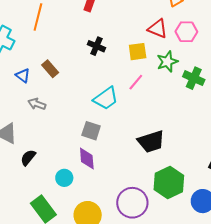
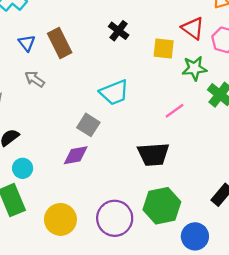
brown rectangle: (50, 69) -> (60, 43), size x1.4
pink line: (136, 82) -> (175, 111), moved
purple diamond: (87, 159) -> (76, 155), turned 70
cyan circle: (64, 178) -> (23, 168), moved

